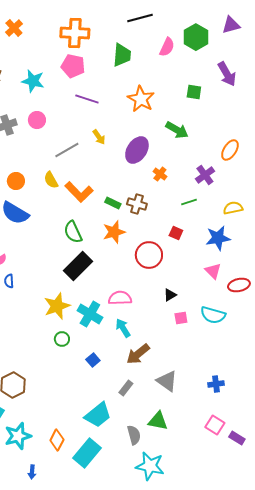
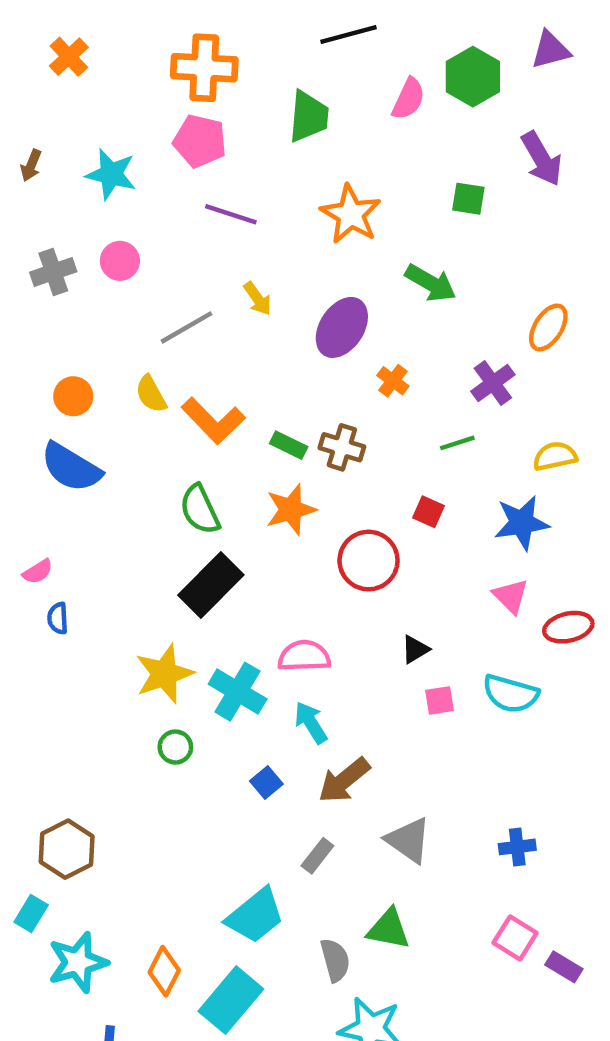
blue square: (93, 360) -> (266, 783), moved

